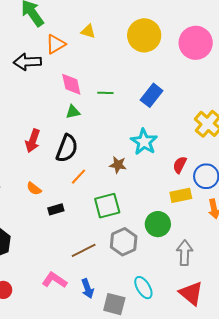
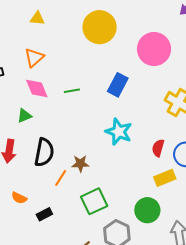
yellow triangle: (88, 31) -> (37, 18), moved
pink circle: (196, 43) -> (154, 49), moved
orange triangle: (56, 44) -> (34, 58), moved
green triangle: (73, 112) -> (24, 116), moved
brown star: (118, 165) -> (80, 164), moved

